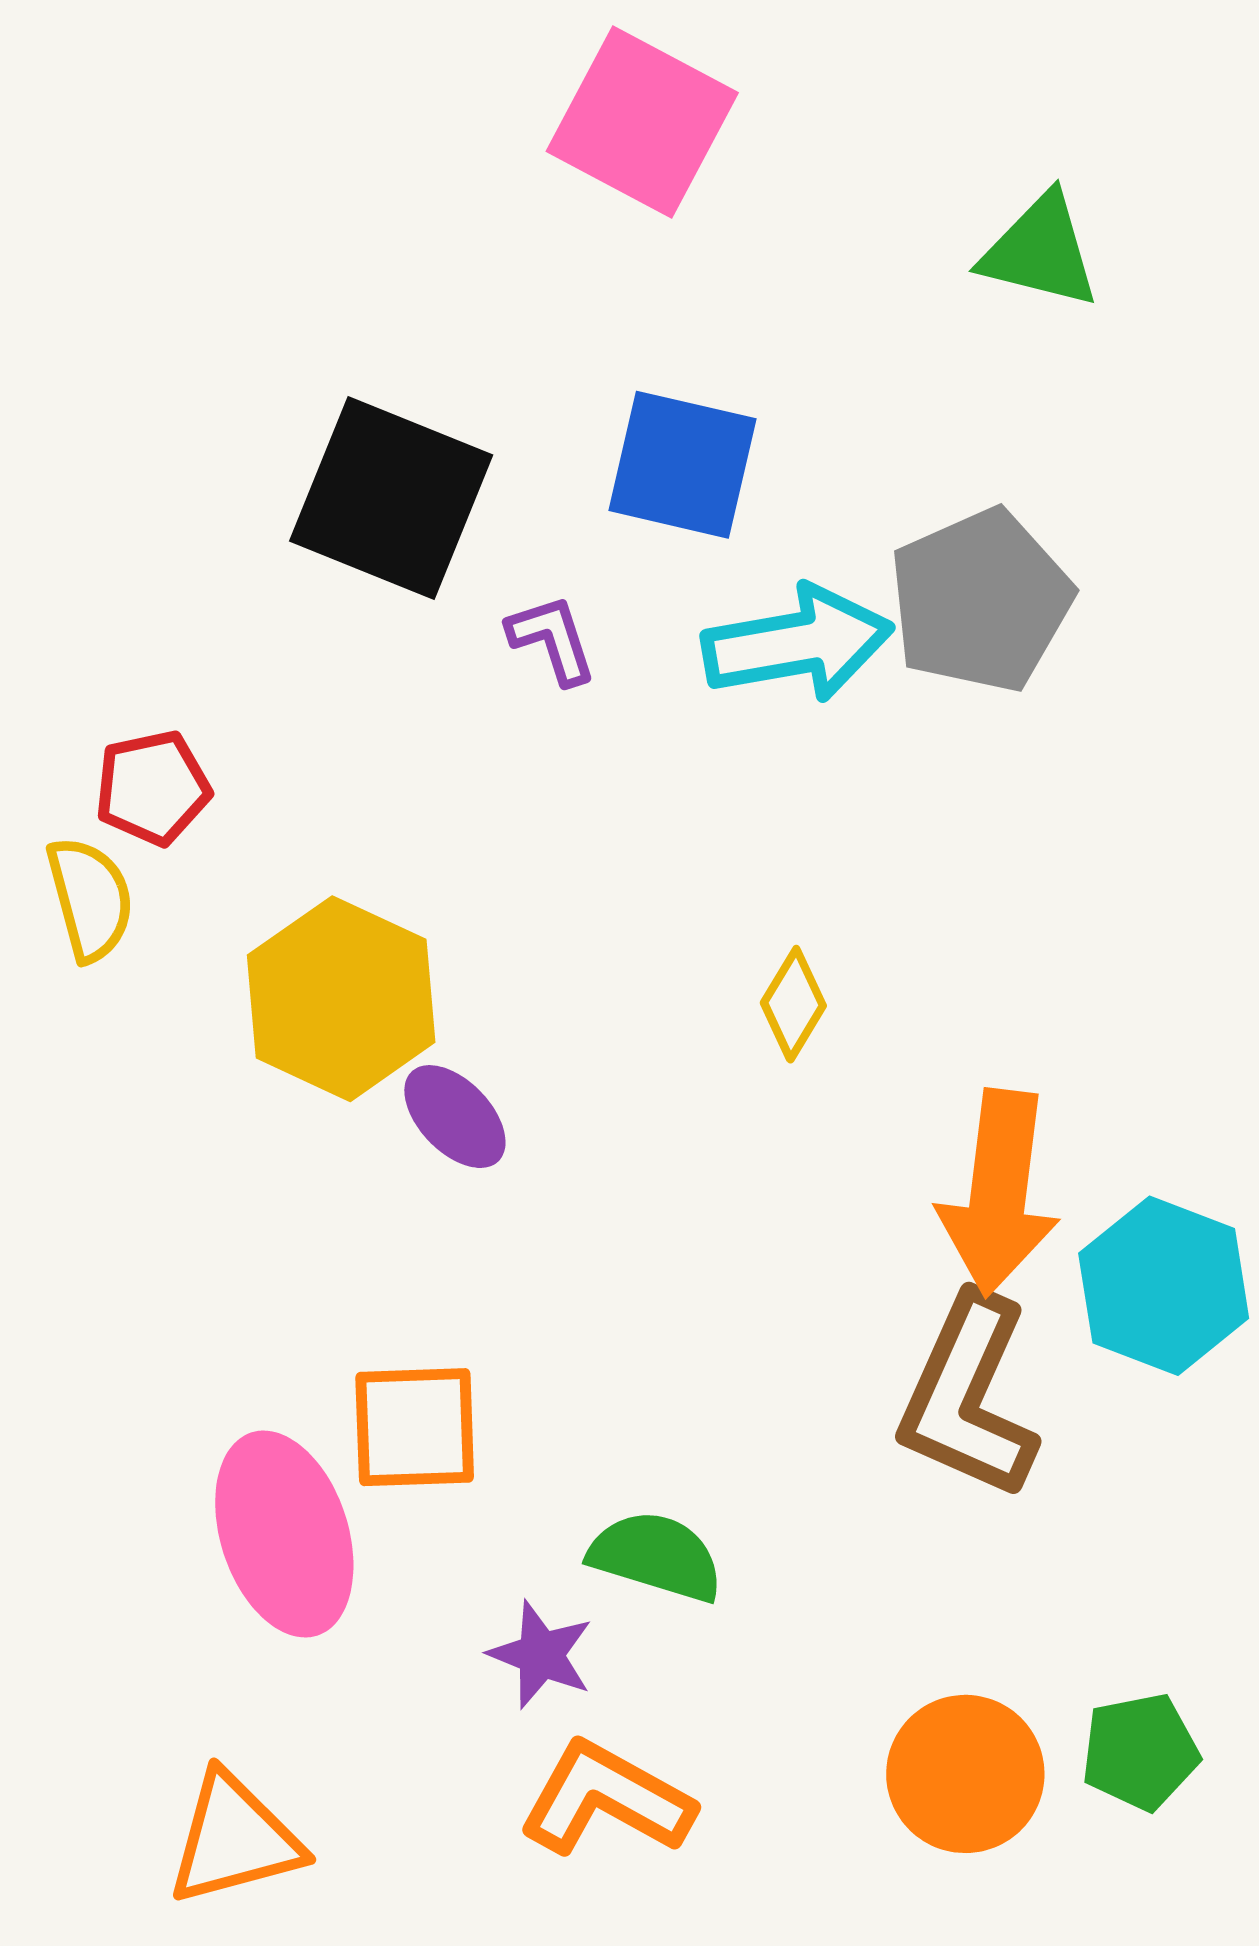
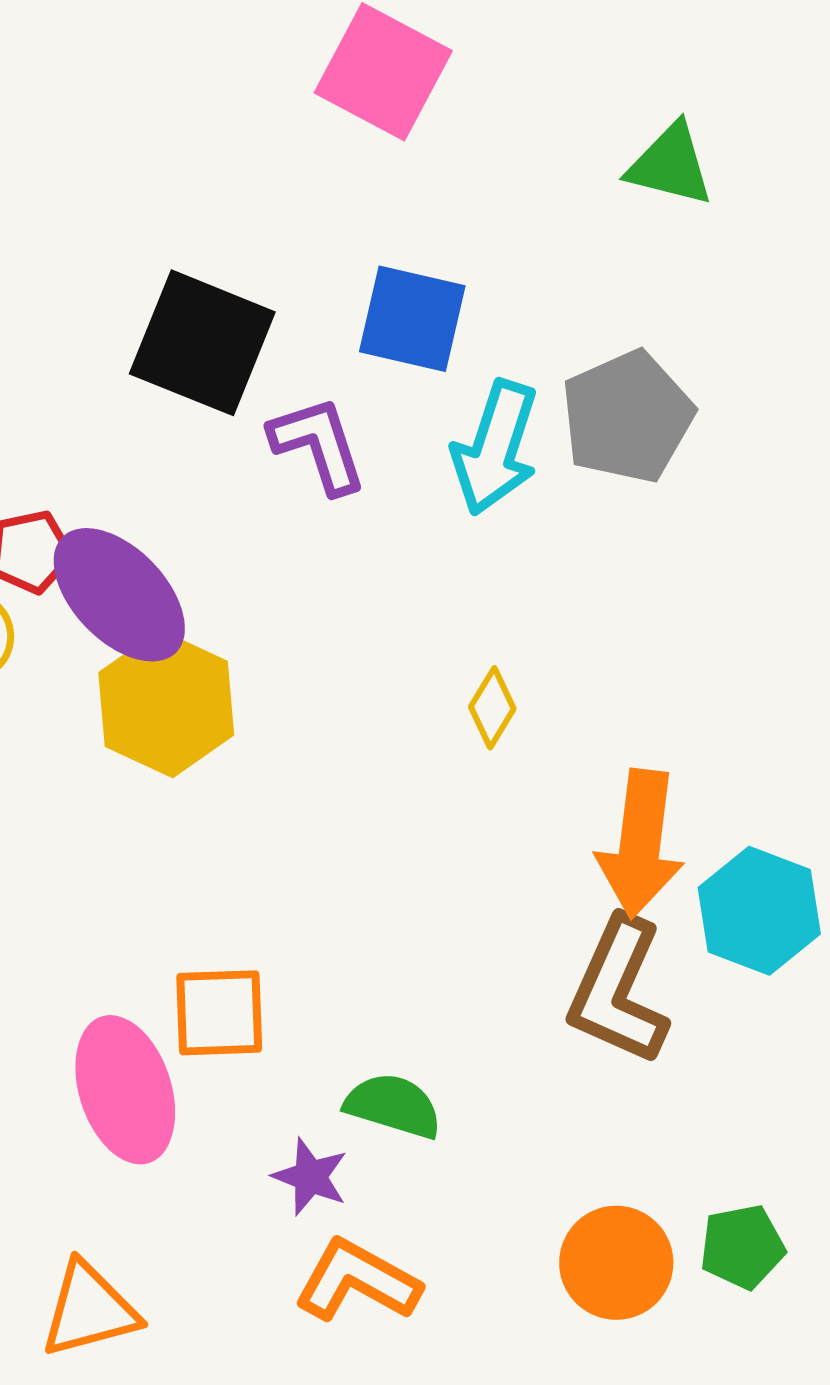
purple L-shape: (552, 639) -> (318, 445), size x1.5
cyan arrow: (798, 644) -> (495, 448), turned 118
purple ellipse: (455, 1117) -> (119, 595), moved, size x1.8

